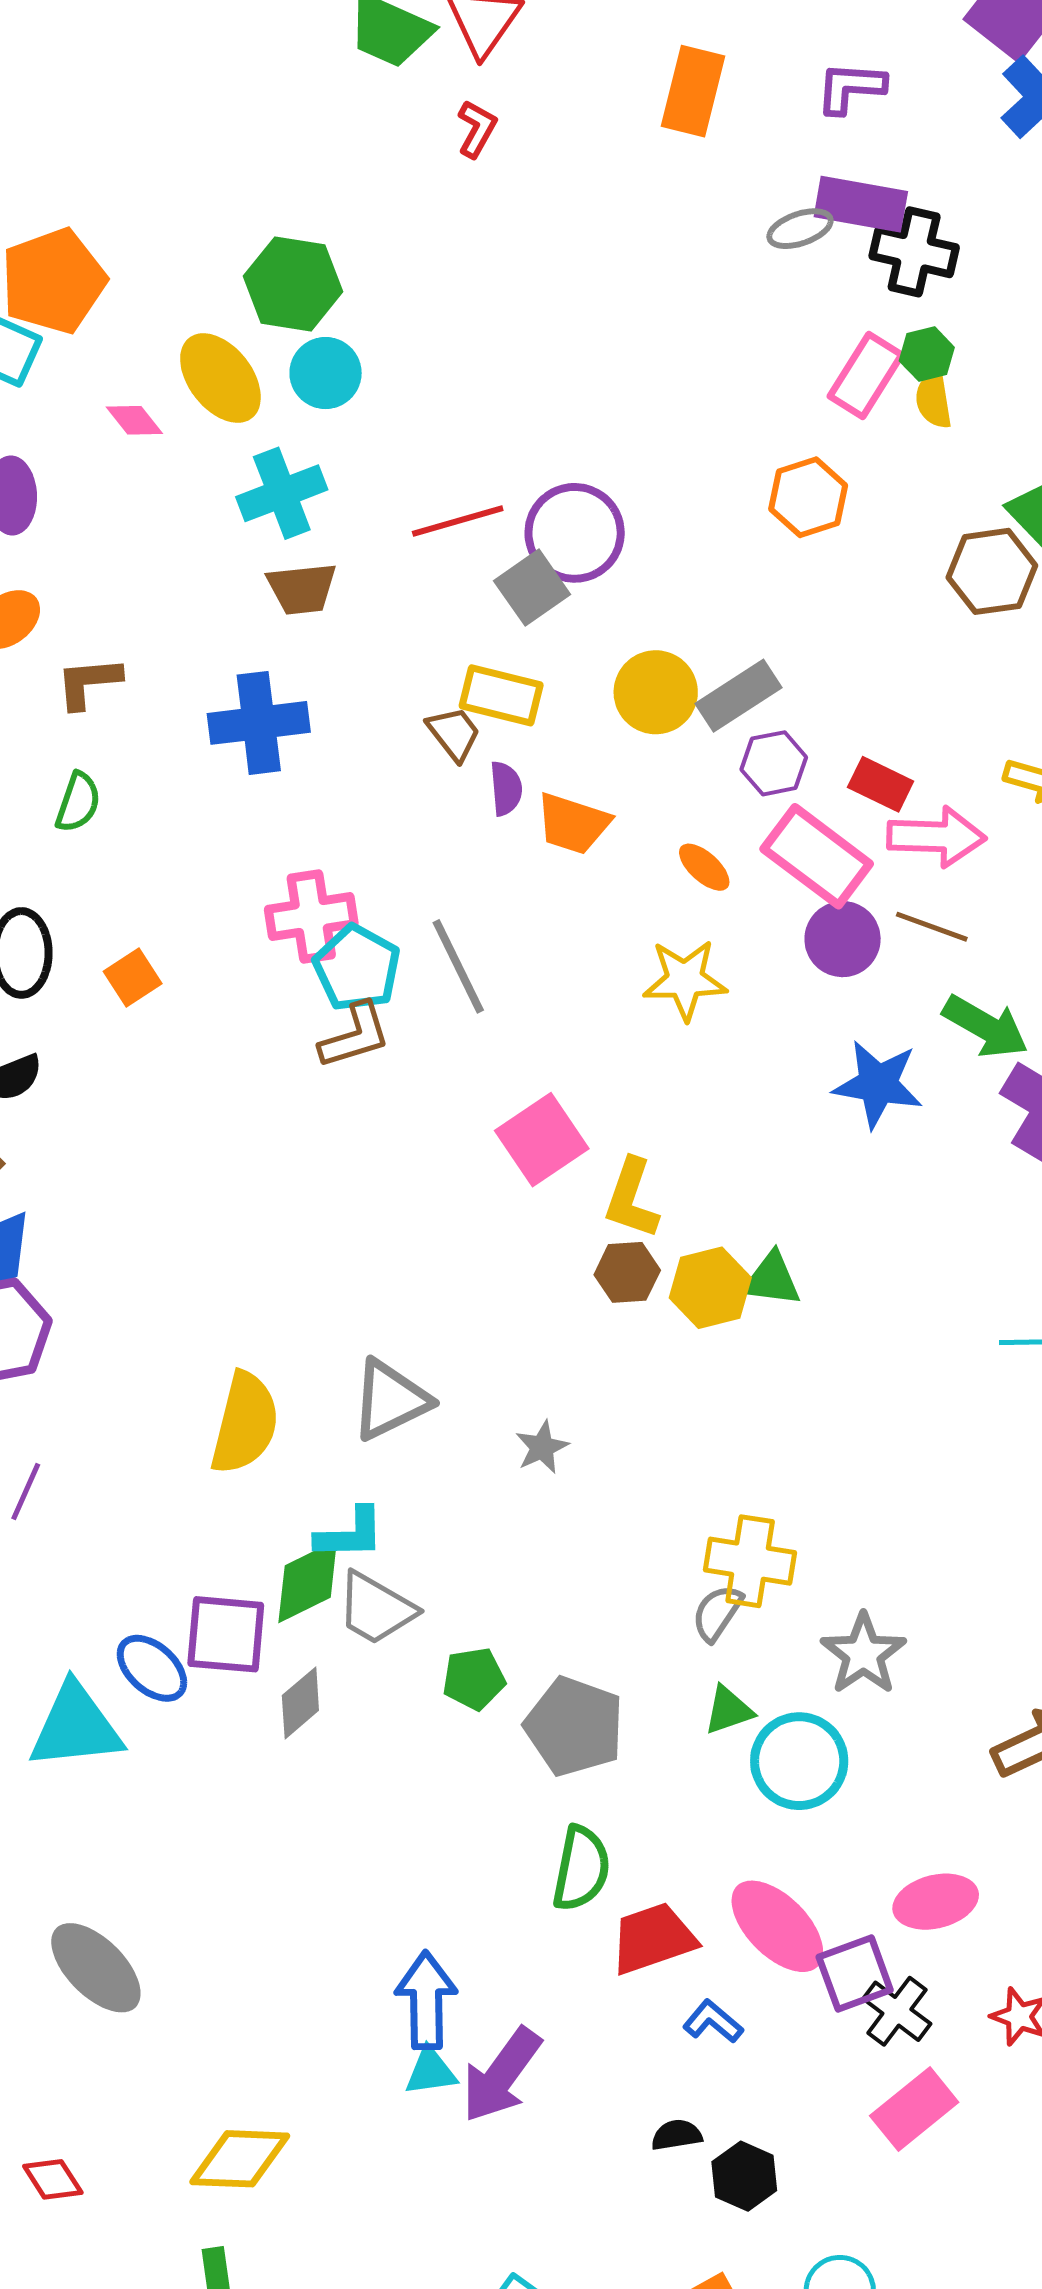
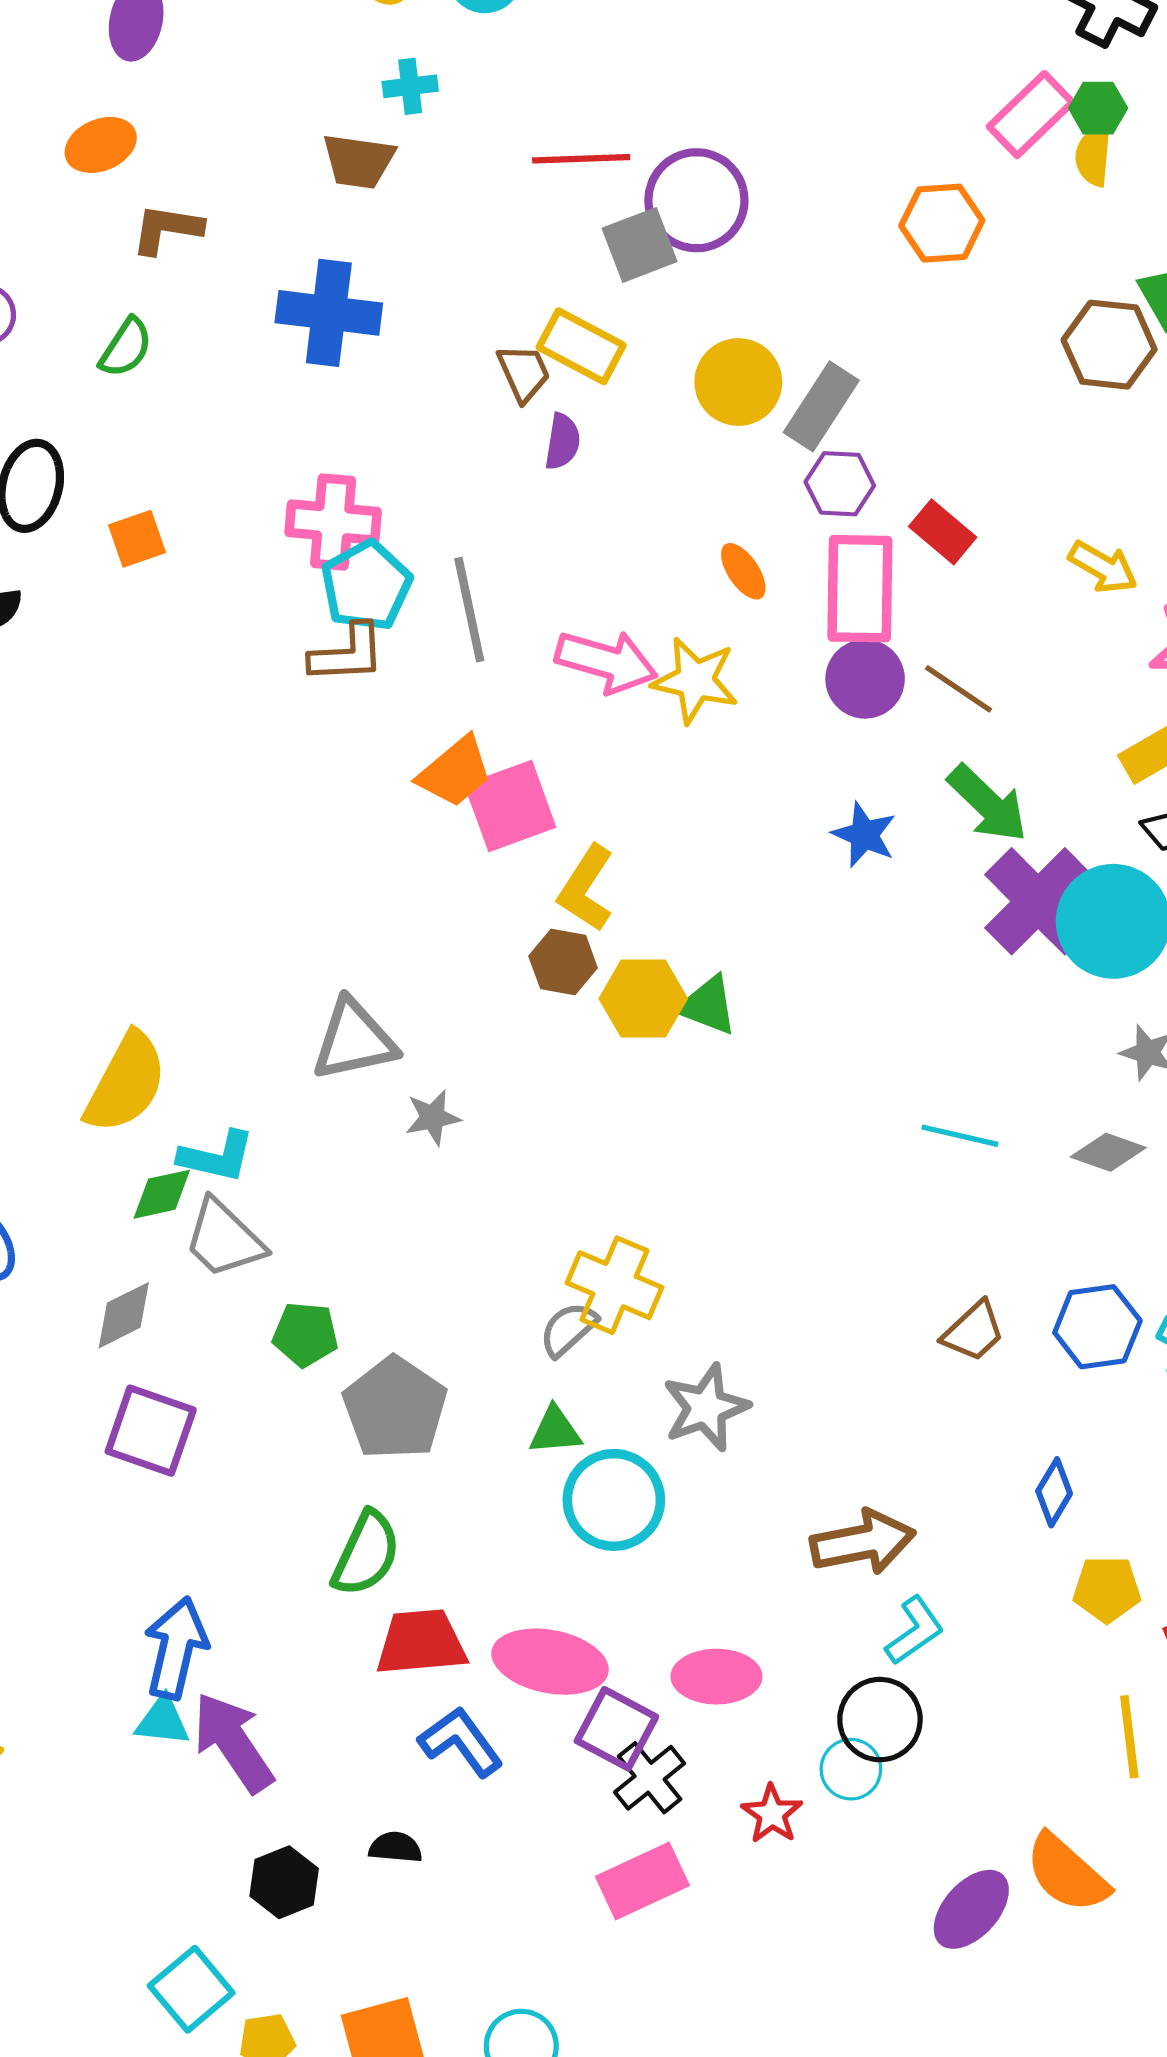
cyan cross: (282, 493) -> (410, 86), size x0.6
brown trapezoid: (302, 589) -> (359, 161), moved
gray rectangle: (738, 696) -> (821, 406), turned -38
orange trapezoid: (573, 824) -> (455, 772), moved, turned -72
pink arrow: (936, 837) -> (606, 662), moved
pink rectangle: (817, 856) -> (860, 589), turned 40
blue star: (878, 1084) -> (864, 835), size x0.7
gray triangle: (390, 1400) -> (354, 1040), moved
yellow semicircle: (245, 1423) -> (126, 1083), moved
green diamond: (308, 1581) -> (162, 1194), size x0.7
purple square: (226, 1634) -> (151, 1431), moved
pink ellipse: (777, 1926) -> (550, 1662), turned -48
purple square: (855, 1973) -> (616, 1729), turned 34
blue L-shape: (713, 2022) -> (461, 1742), size x1.4
purple arrow: (501, 2075) -> (233, 1742), turned 96
black hexagon: (744, 2176) -> (284, 1882), moved

